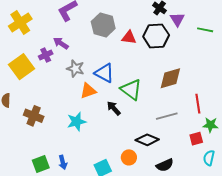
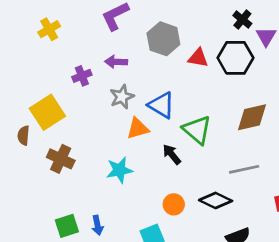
yellow cross: (20, 23) -> (49, 29), size x0.7
purple arrow: (61, 43) -> (116, 62), moved, turned -35
yellow square: (21, 67) -> (47, 112), moved
gray star: (75, 69) -> (122, 97), turned 30
orange circle: (129, 157) -> (174, 204), moved

